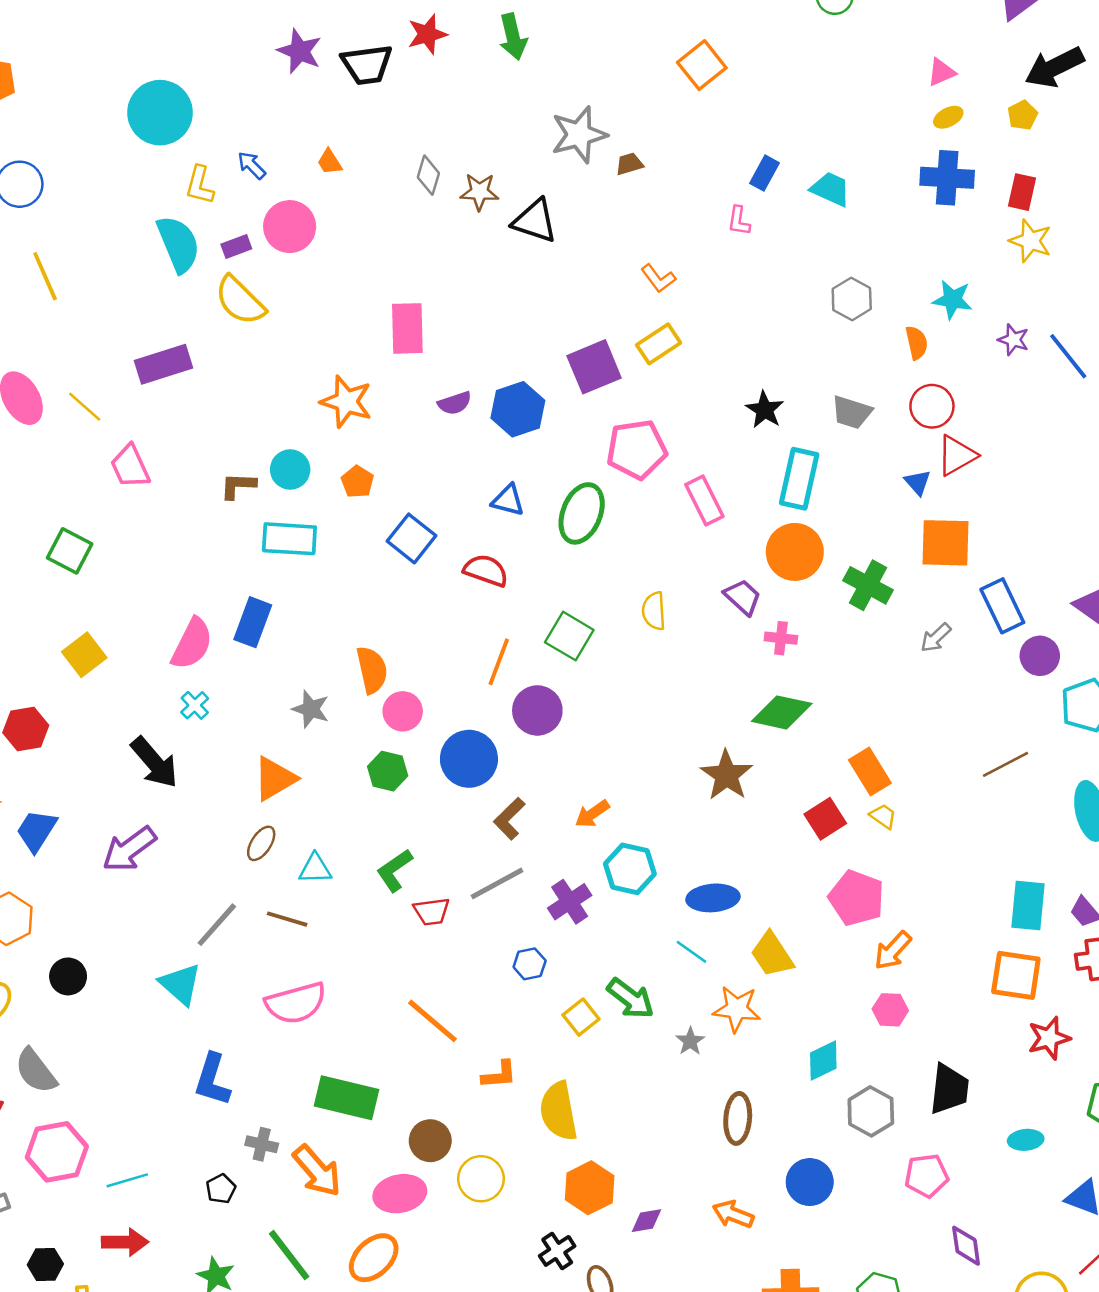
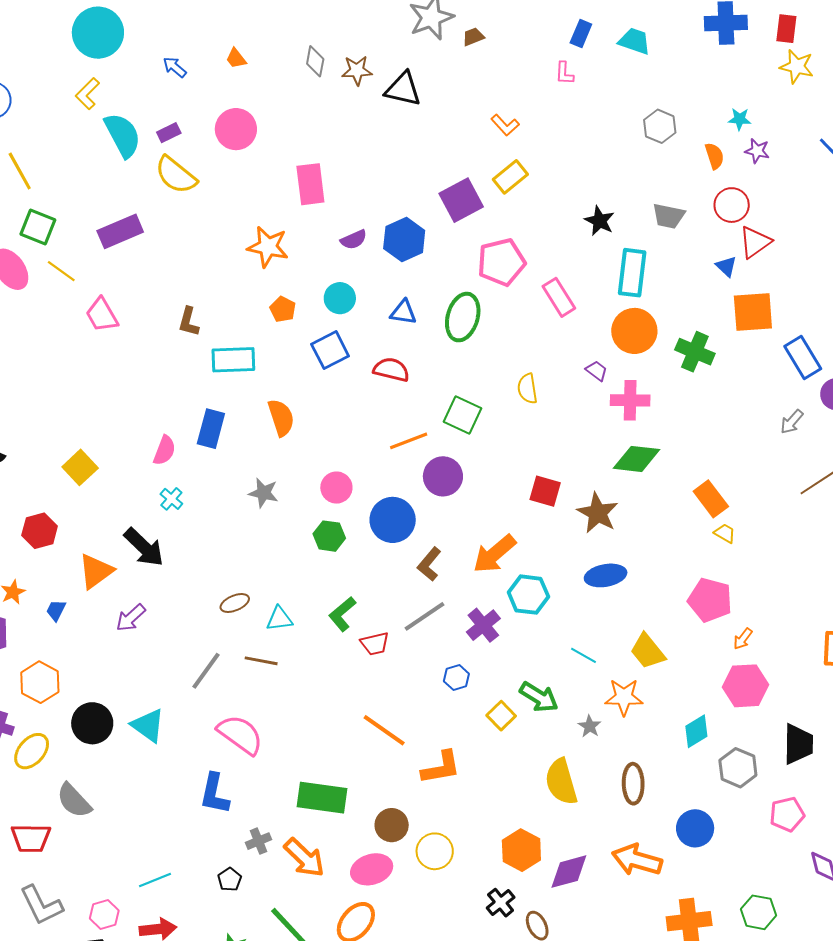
yellow L-shape: (200, 185) -> (87, 94), moved, turned 36
pink circle: (290, 227) -> (236, 129), moved
cyan star: (952, 300) -> (740, 119), size x0.7
purple star: (1013, 340) -> (757, 151), moved
cyan circle: (290, 469) -> (340, 298), moved
brown L-shape: (238, 486) -> (189, 322), turned -72
blue square: (412, 538) -> (330, 350), turned 30
green square: (70, 551) -> (38, 227), moved
purple trapezoid: (743, 597) -> (597, 371), size x0.7
pink cross: (781, 638) -> (630, 400), size x1.5
gray arrow: (936, 638) -> (792, 422), moved
pink semicircle: (192, 644) -> (165, 450), size x0.7
orange line: (499, 662) -> (409, 441), turned 54
orange semicircle: (372, 670) -> (281, 418), moved
orange triangle: (275, 779) -> (96, 571), moved
orange arrow: (592, 814) -> (494, 554), size x1.6
red square: (825, 819) -> (545, 491), moved, turned -36
blue trapezoid: (37, 831) -> (56, 610), size x0.6
brown ellipse: (261, 843) -> (235, 603), turned 40
purple arrow: (129, 849) -> (131, 618), size x0.7
blue ellipse: (713, 898) -> (606, 575), moved
orange arrow: (893, 951) -> (743, 639), size x0.7
black circle: (68, 976) -> (92, 723), size x1.4
cyan triangle: (180, 984) -> (148, 725), moved
pink semicircle: (296, 1003) -> (240, 735), moved, turned -123
pink hexagon: (890, 1010) -> (745, 686), size x1.6
orange L-shape: (499, 1075) -> (441, 768), size x1.4
yellow semicircle: (559, 1111) -> (561, 782), moved
gray cross: (262, 1144) -> (258, 841), turned -30
pink hexagon: (57, 1152) -> (104, 914), moved, size x0.6
orange arrow: (733, 1214) -> (637, 860), size x1.5
purple diamond: (646, 1221) -> (569, 872), size x1.6

